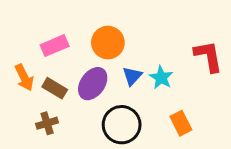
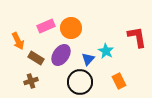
pink rectangle: (55, 46) -> (46, 26), moved
blue triangle: (132, 76) -> (88, 59), moved
orange arrow: (24, 78) -> (18, 41), moved

